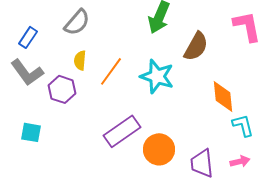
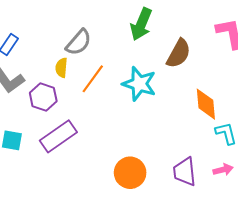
gray semicircle: (77, 22) -> (79, 42), moved
purple rectangle: (122, 131) -> (58, 136), moved
orange circle: (159, 149) -> (130, 173), moved

